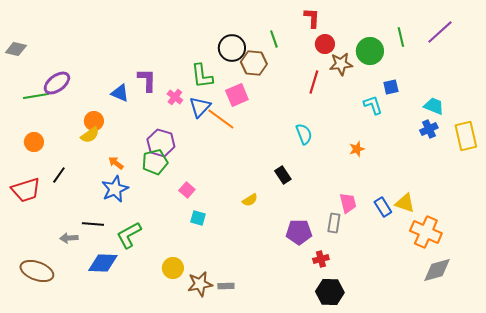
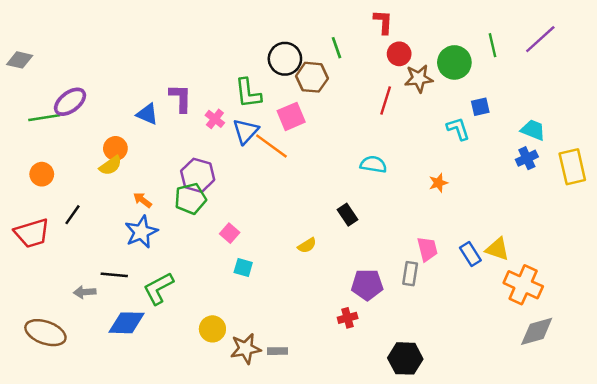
cyan semicircle: (304, 134) -> (373, 164), turned -60
red cross: (321, 259) -> (348, 318), moved

